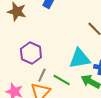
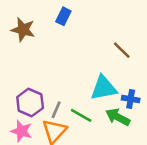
purple hexagon: (31, 53) -> (30, 103), moved

